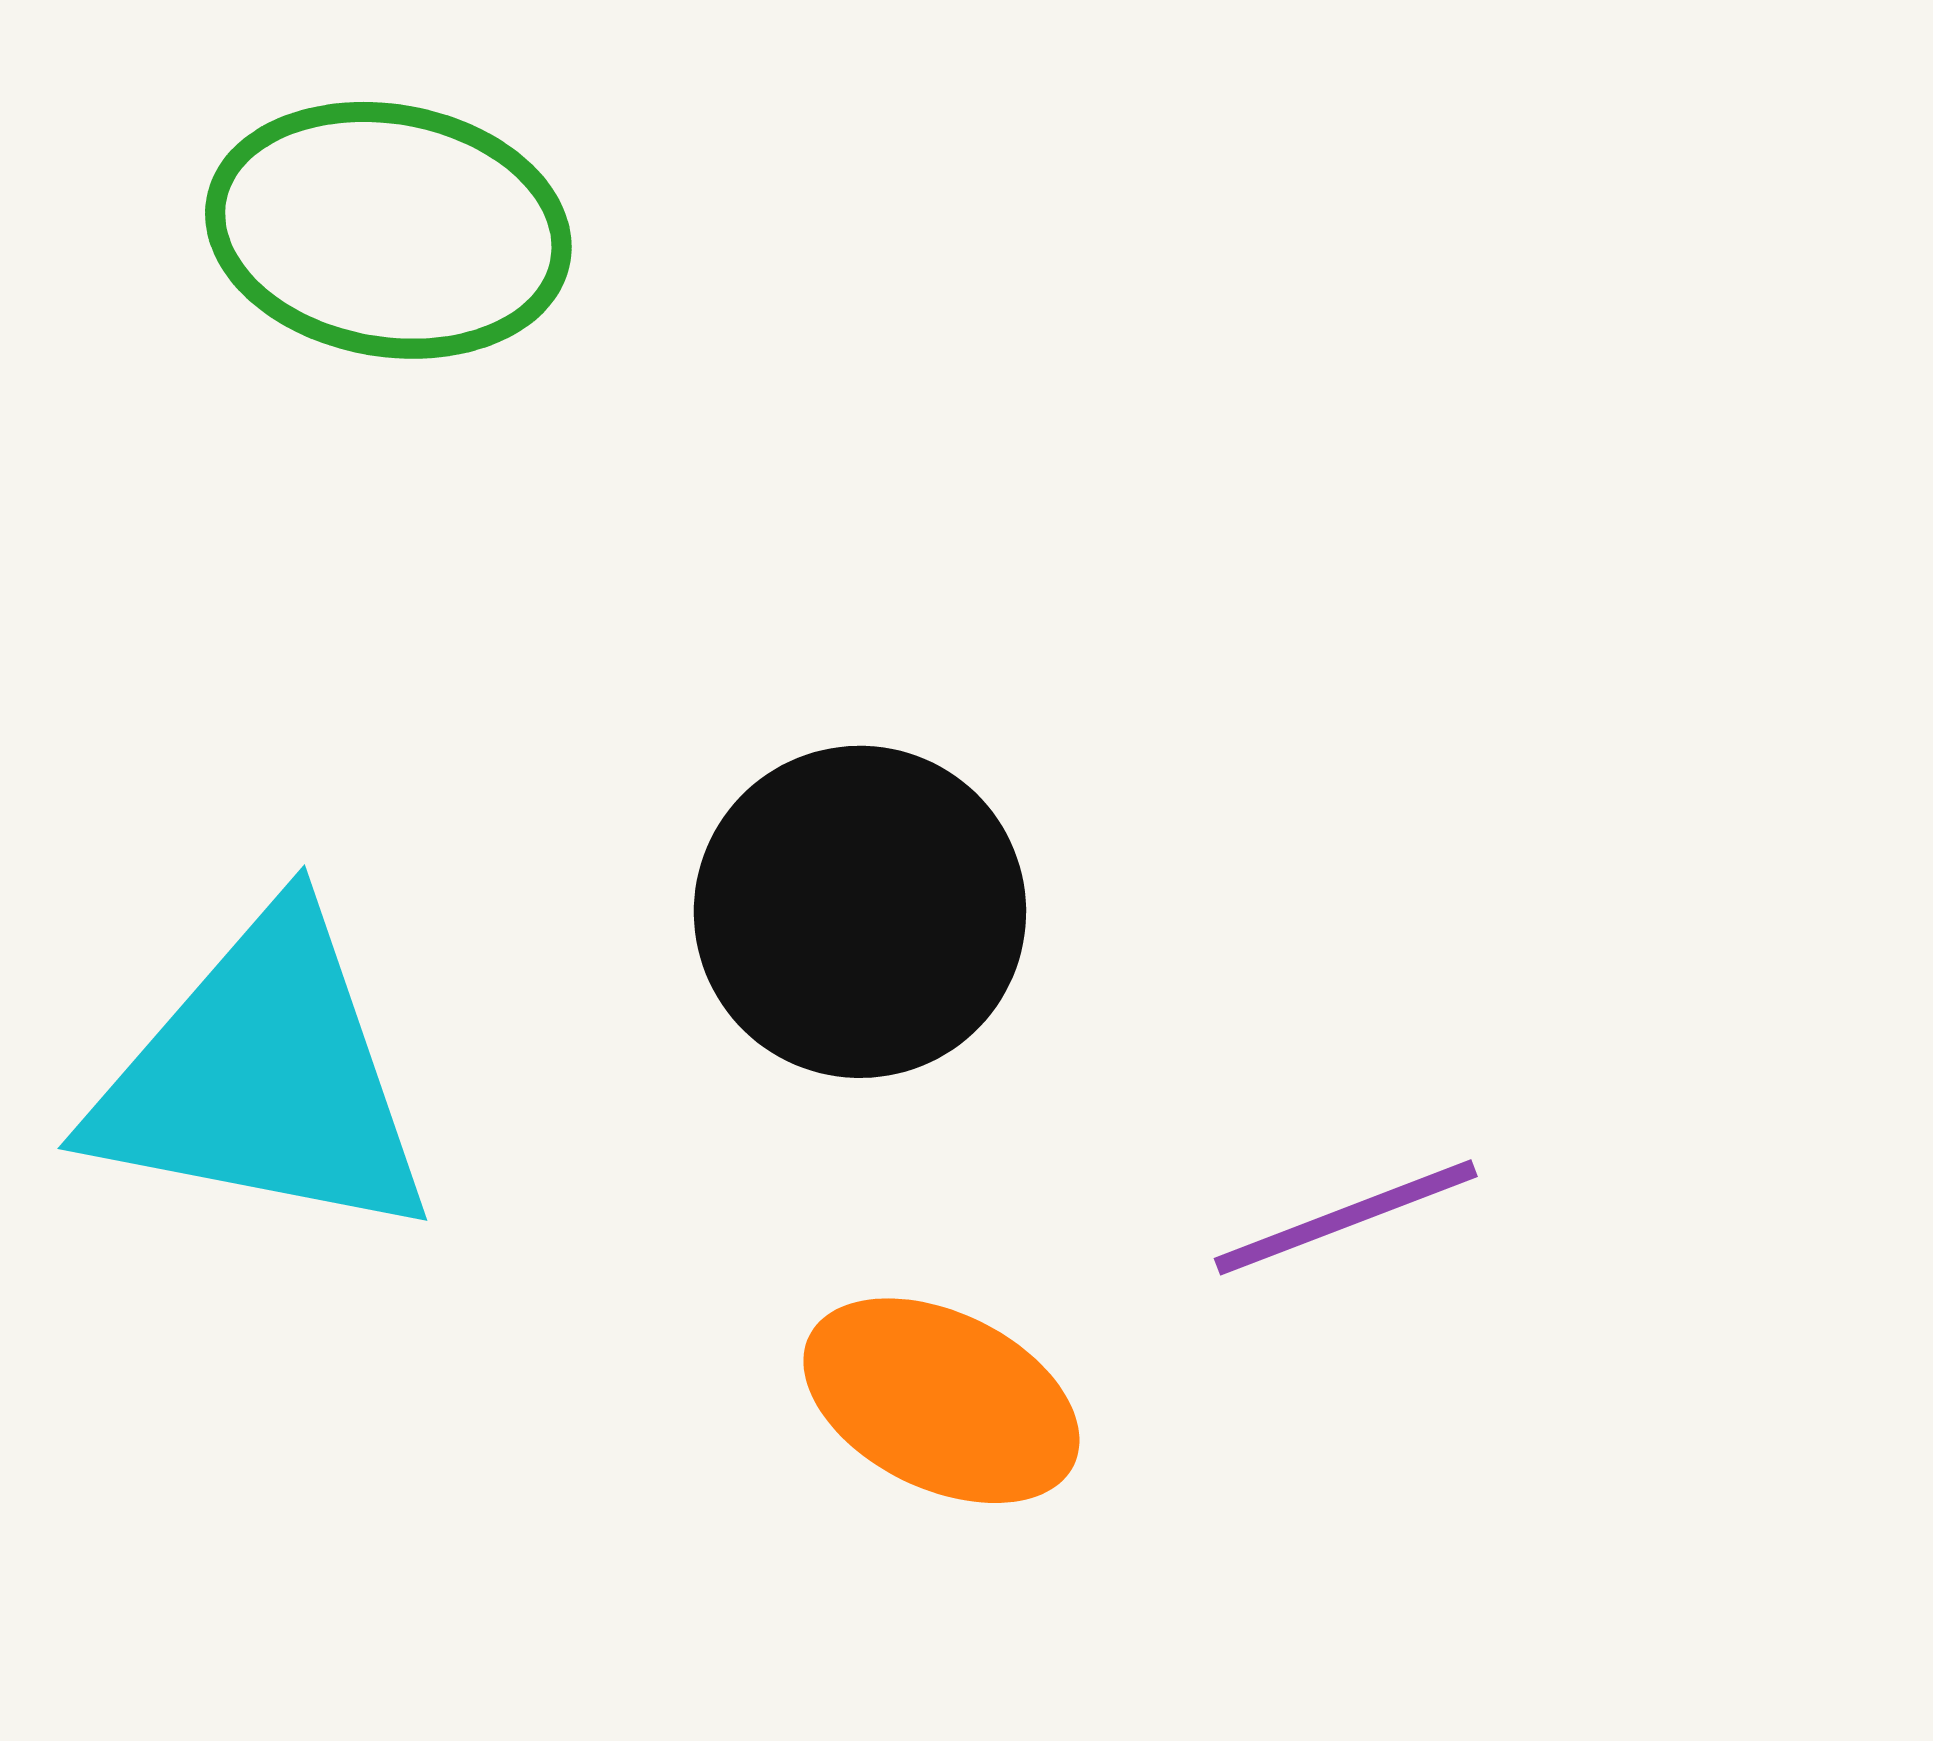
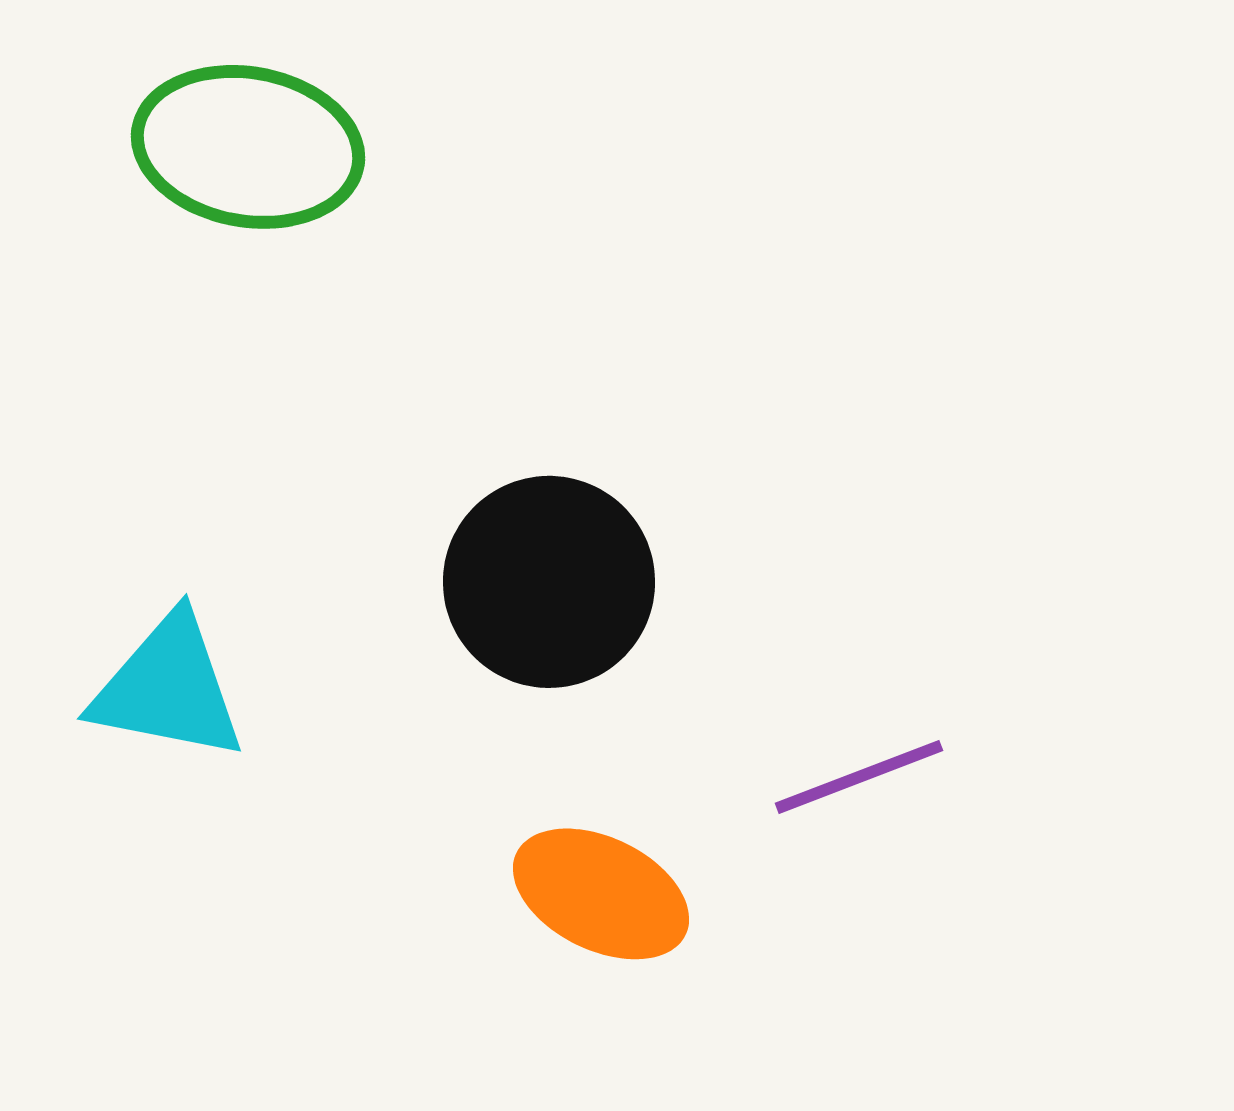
cyan triangle: (263, 1078) -> (168, 688), size x0.7

